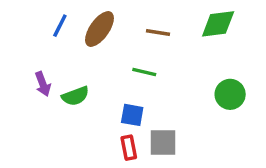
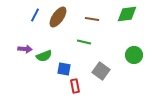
purple arrow: (43, 84) -> (25, 49), turned -64
blue square: (132, 115) -> (64, 69), moved
gray square: (163, 142) -> (101, 71), moved, turned 36

